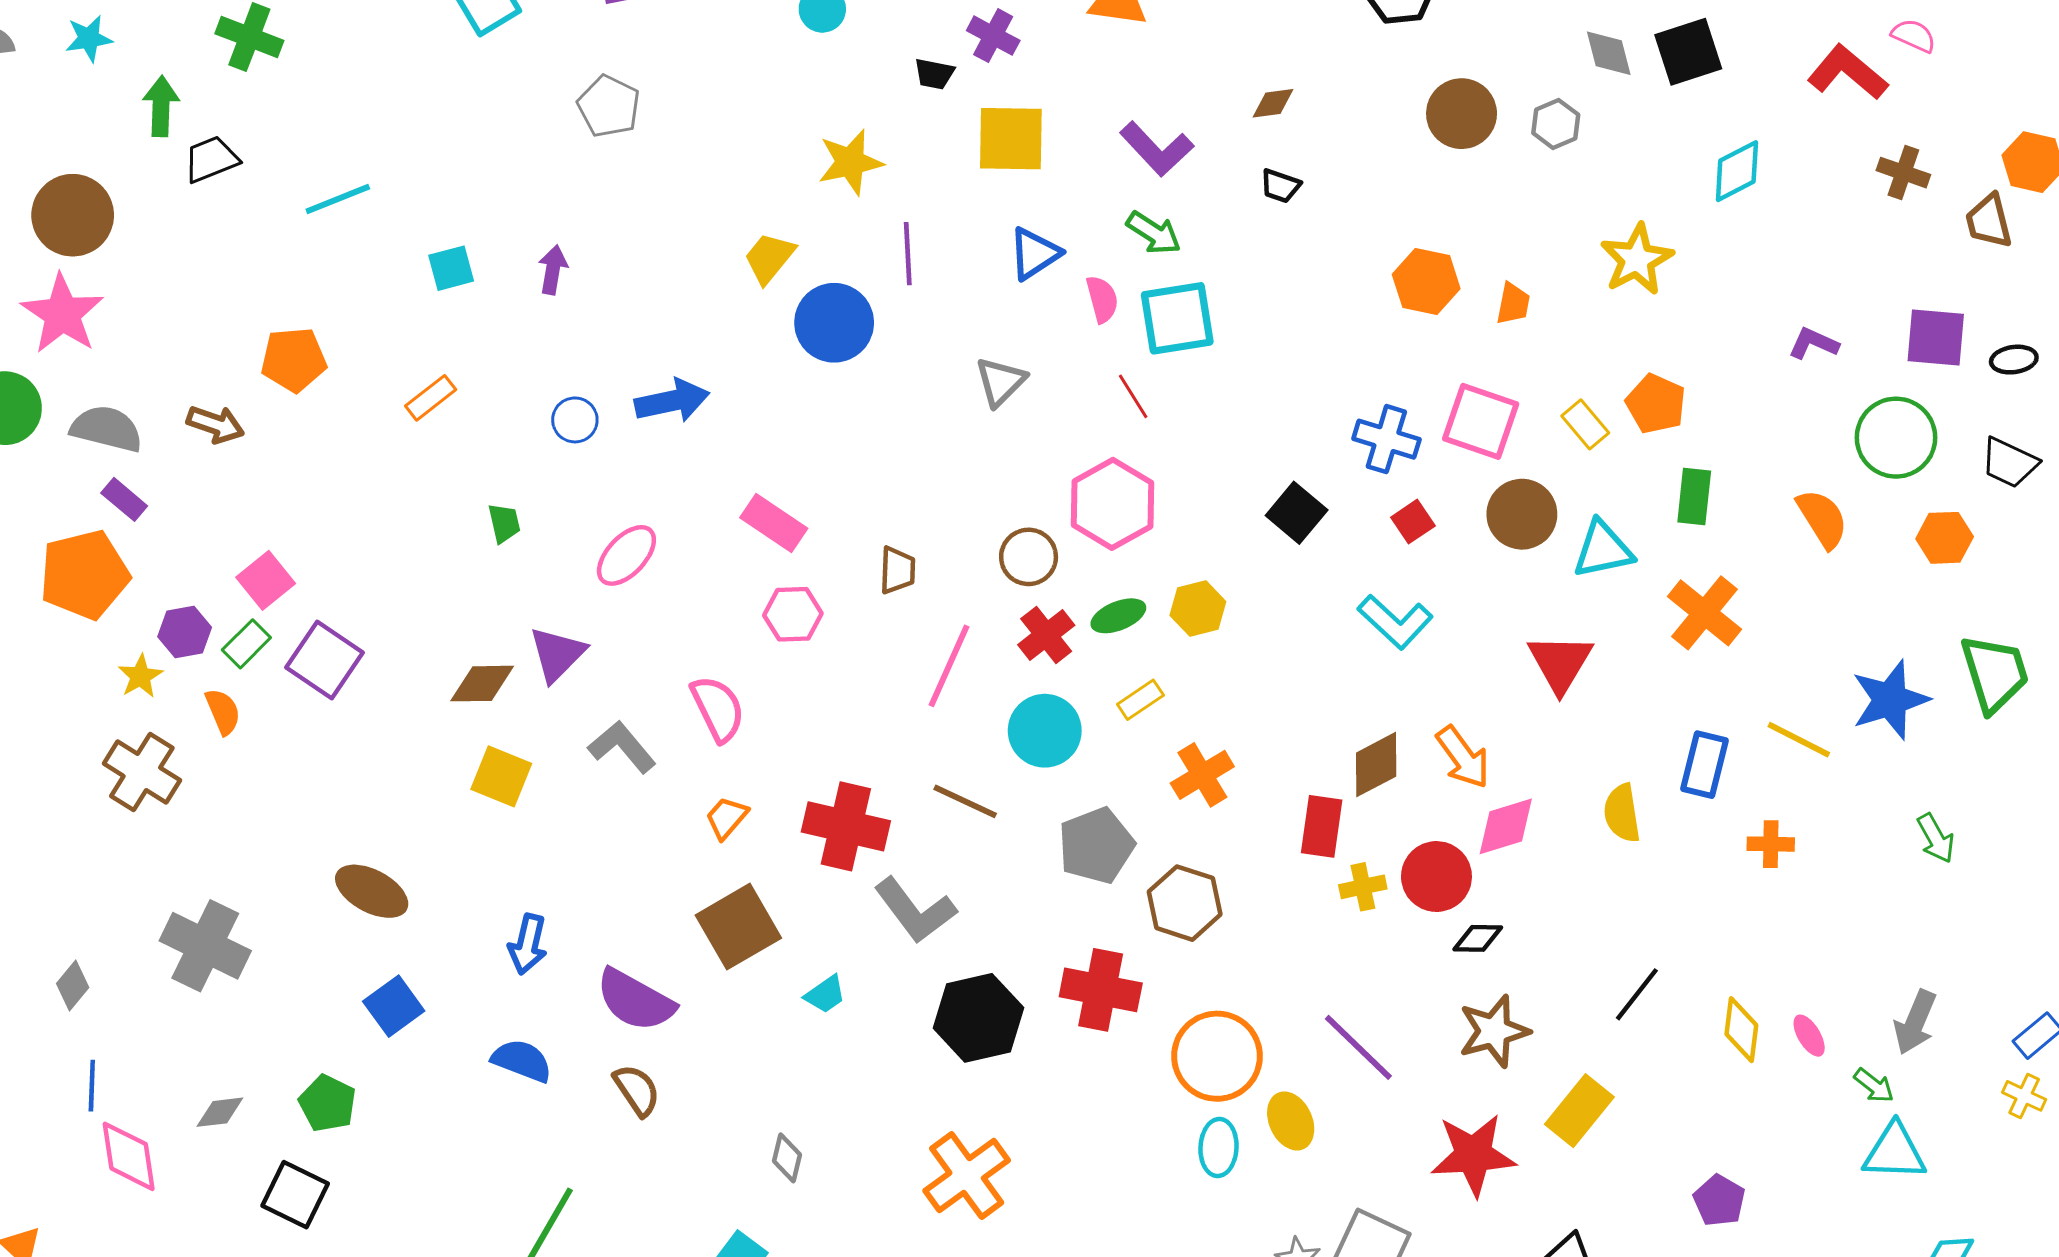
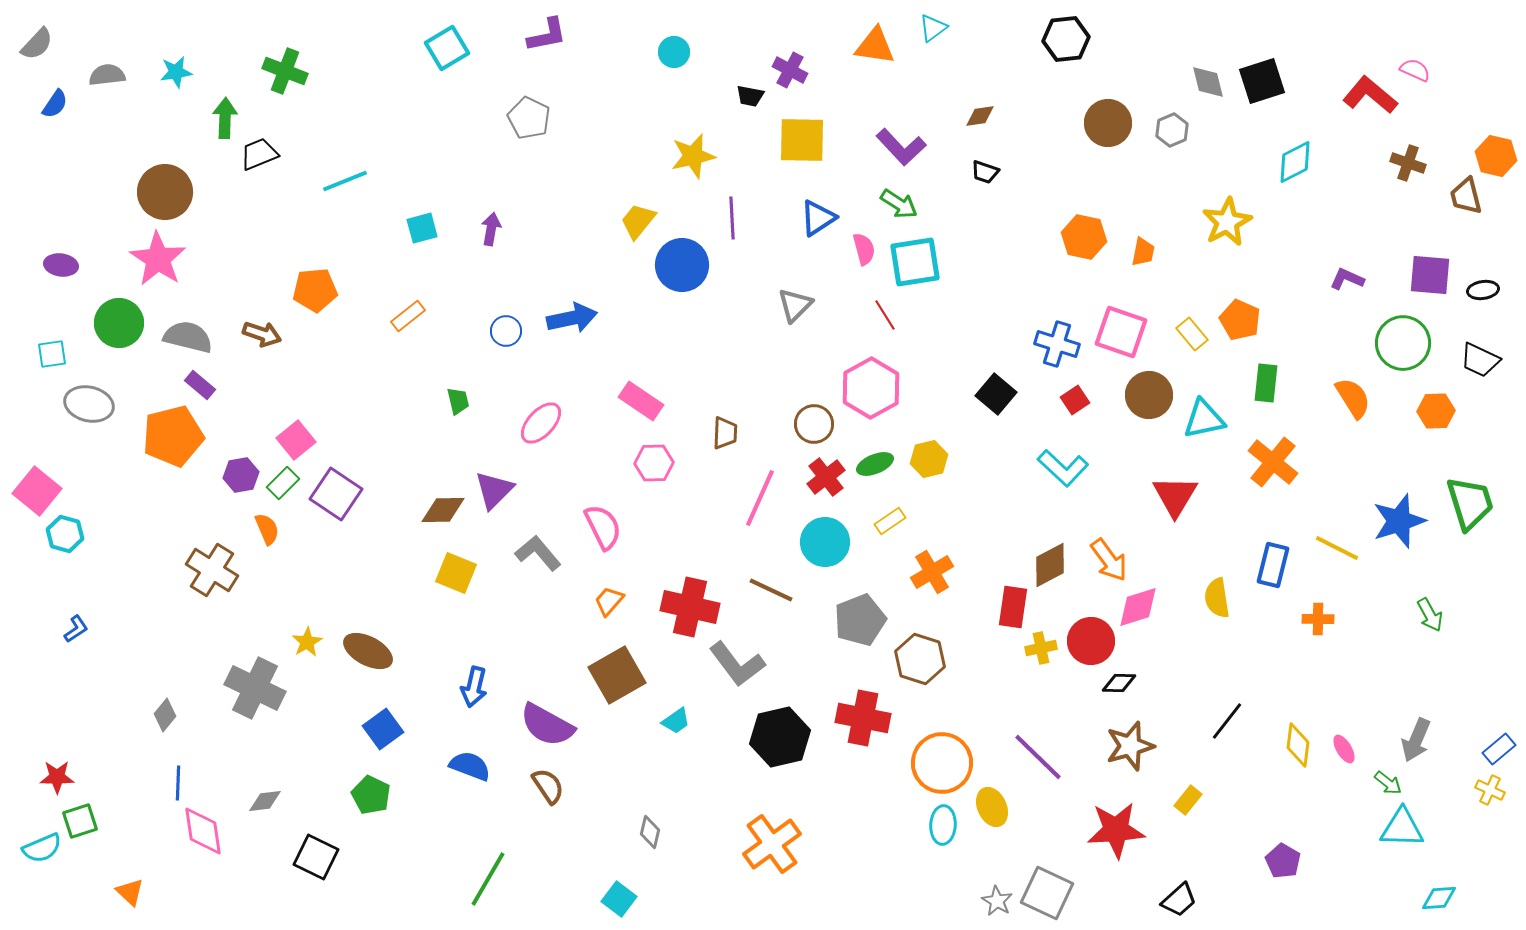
yellow star: (140, 676) -> (307, 642), moved
green pentagon: (327, 1103) -> (371, 795), moved
yellow rectangle: (1579, 1111) -> (1188, 800), size x0.6

